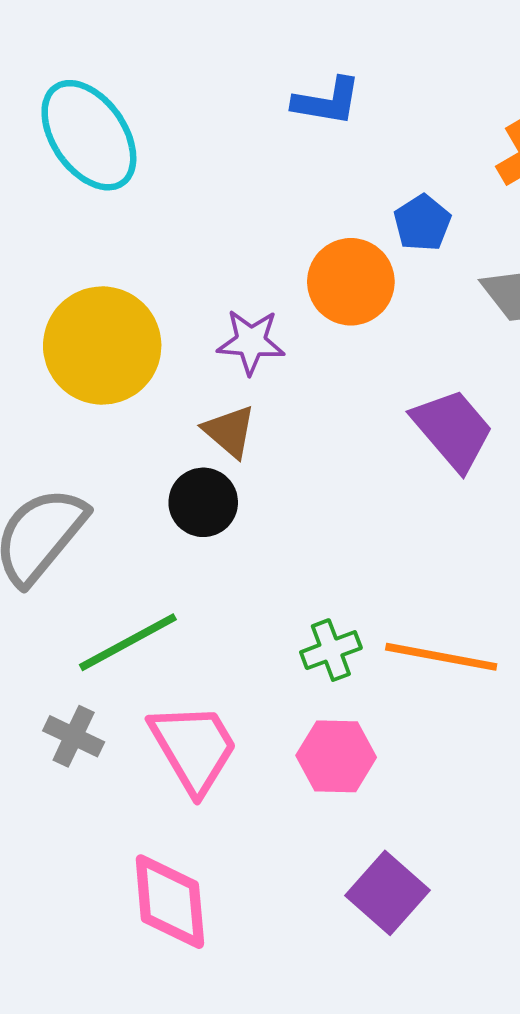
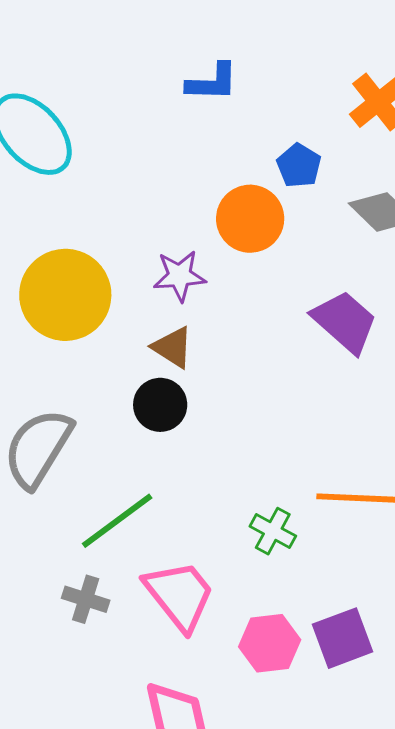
green cross: (331, 650) -> (273, 531), moved, turned -33
pink hexagon: (336, 756) -> (270, 643), moved
purple square: (388, 893) -> (343, 638), moved, turned 36

